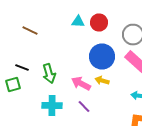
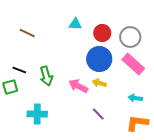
red circle: (99, 22) -> (102, 33), moved
cyan cross: (52, 106) -> (37, 114), moved
purple line: (84, 106) -> (98, 114), moved

